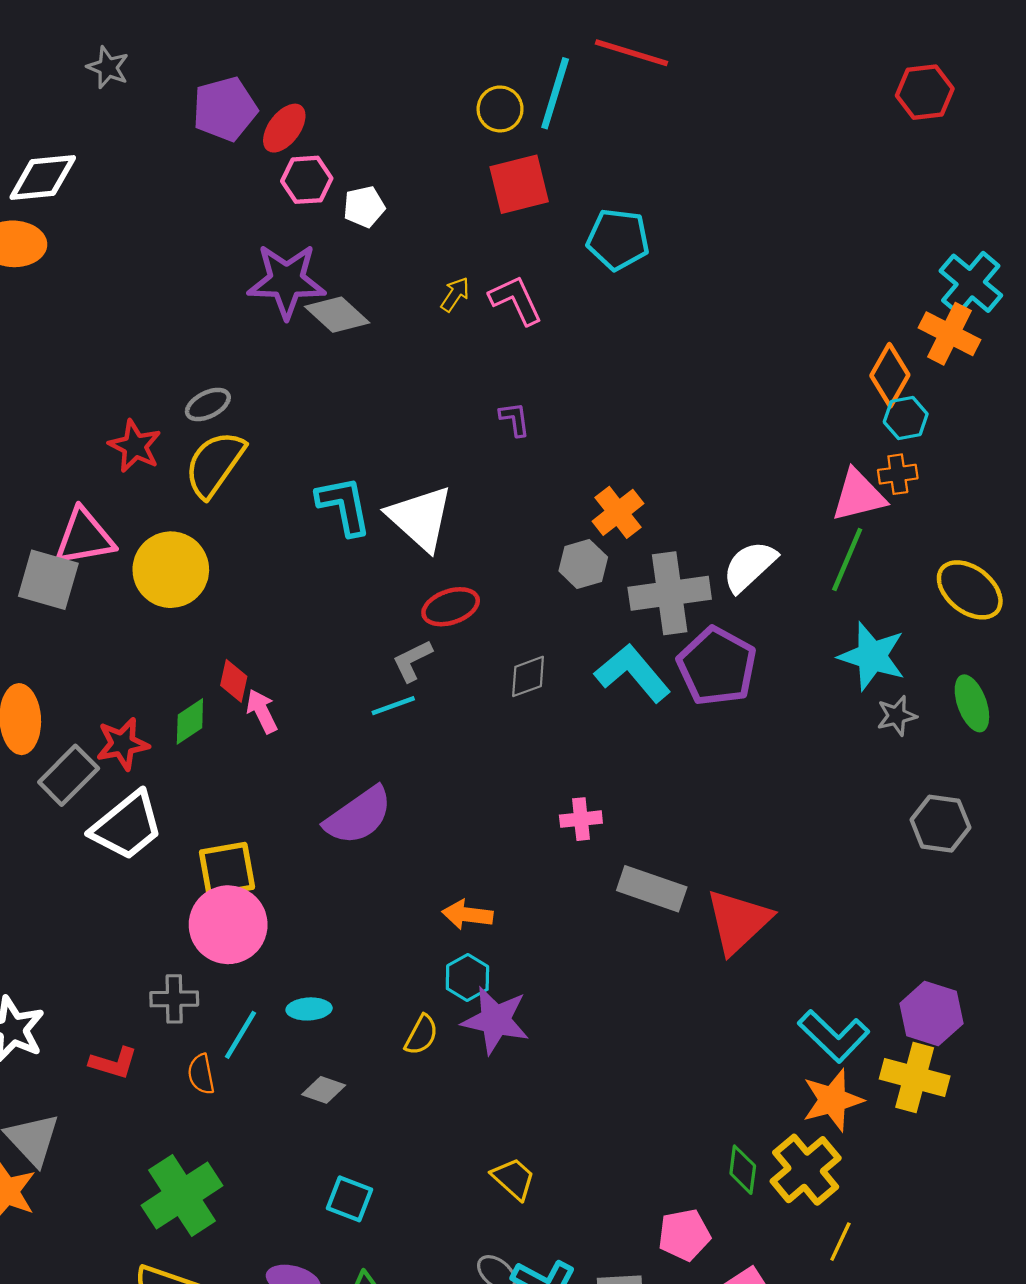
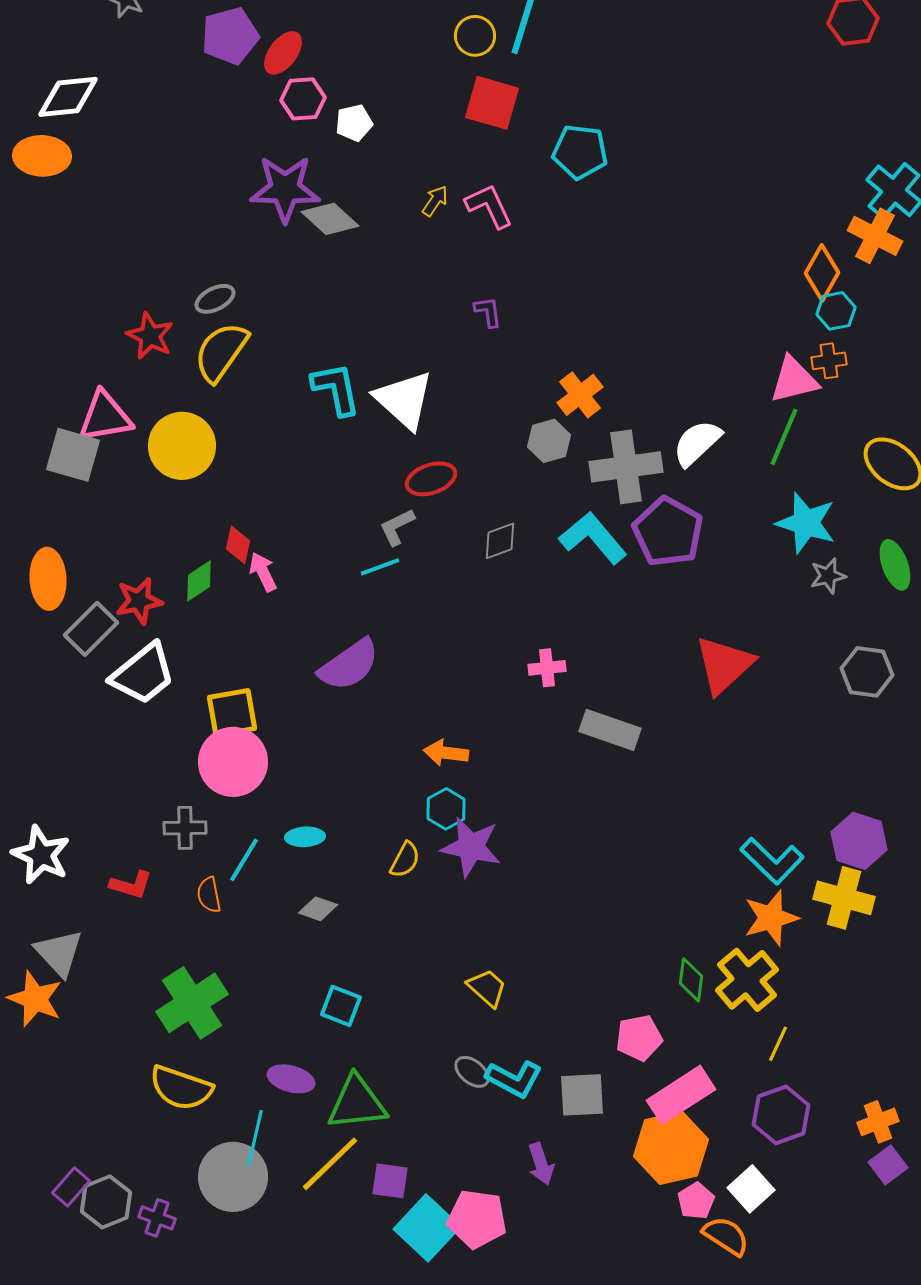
red square: (519, 184) -> (492, 103), turned 30
red triangle: (738, 921) -> (724, 665), moved

